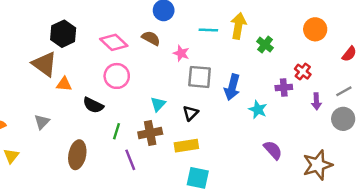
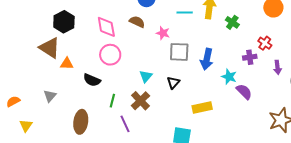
pink diamond: (114, 42) -> (106, 27), turned 40
brown cross: (150, 133) -> (140, 101), turned -30
yellow rectangle: (186, 146) -> (202, 108), moved
purple semicircle: (273, 150) -> (244, 92), moved

